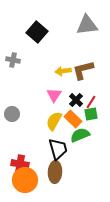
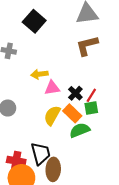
brown L-shape: (83, 70) -> (87, 46), moved
yellow arrow: (63, 71) -> (39, 74), moved
pink triangle: (54, 95) -> (52, 88), turned 49
black trapezoid: (58, 149) -> (41, 154), moved

